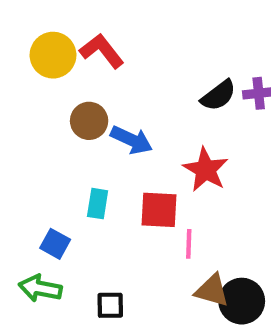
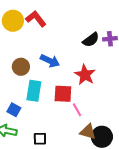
brown circle: (89, 121) -> (21, 67), moved
cyan rectangle: (98, 204) -> (34, 91), size x1.5
pink line: (189, 244) -> (77, 110), turned -32

